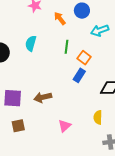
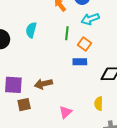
cyan arrow: (100, 30) -> (90, 19), moved
blue rectangle: (79, 75) -> (80, 62), turned 56
brown square: (18, 126) -> (24, 105), moved

